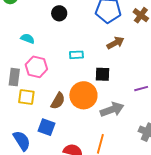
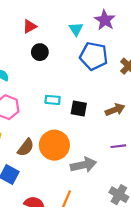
brown arrow: (115, 43) -> (115, 110), moved
black square: (102, 74) -> (79, 108), moved

